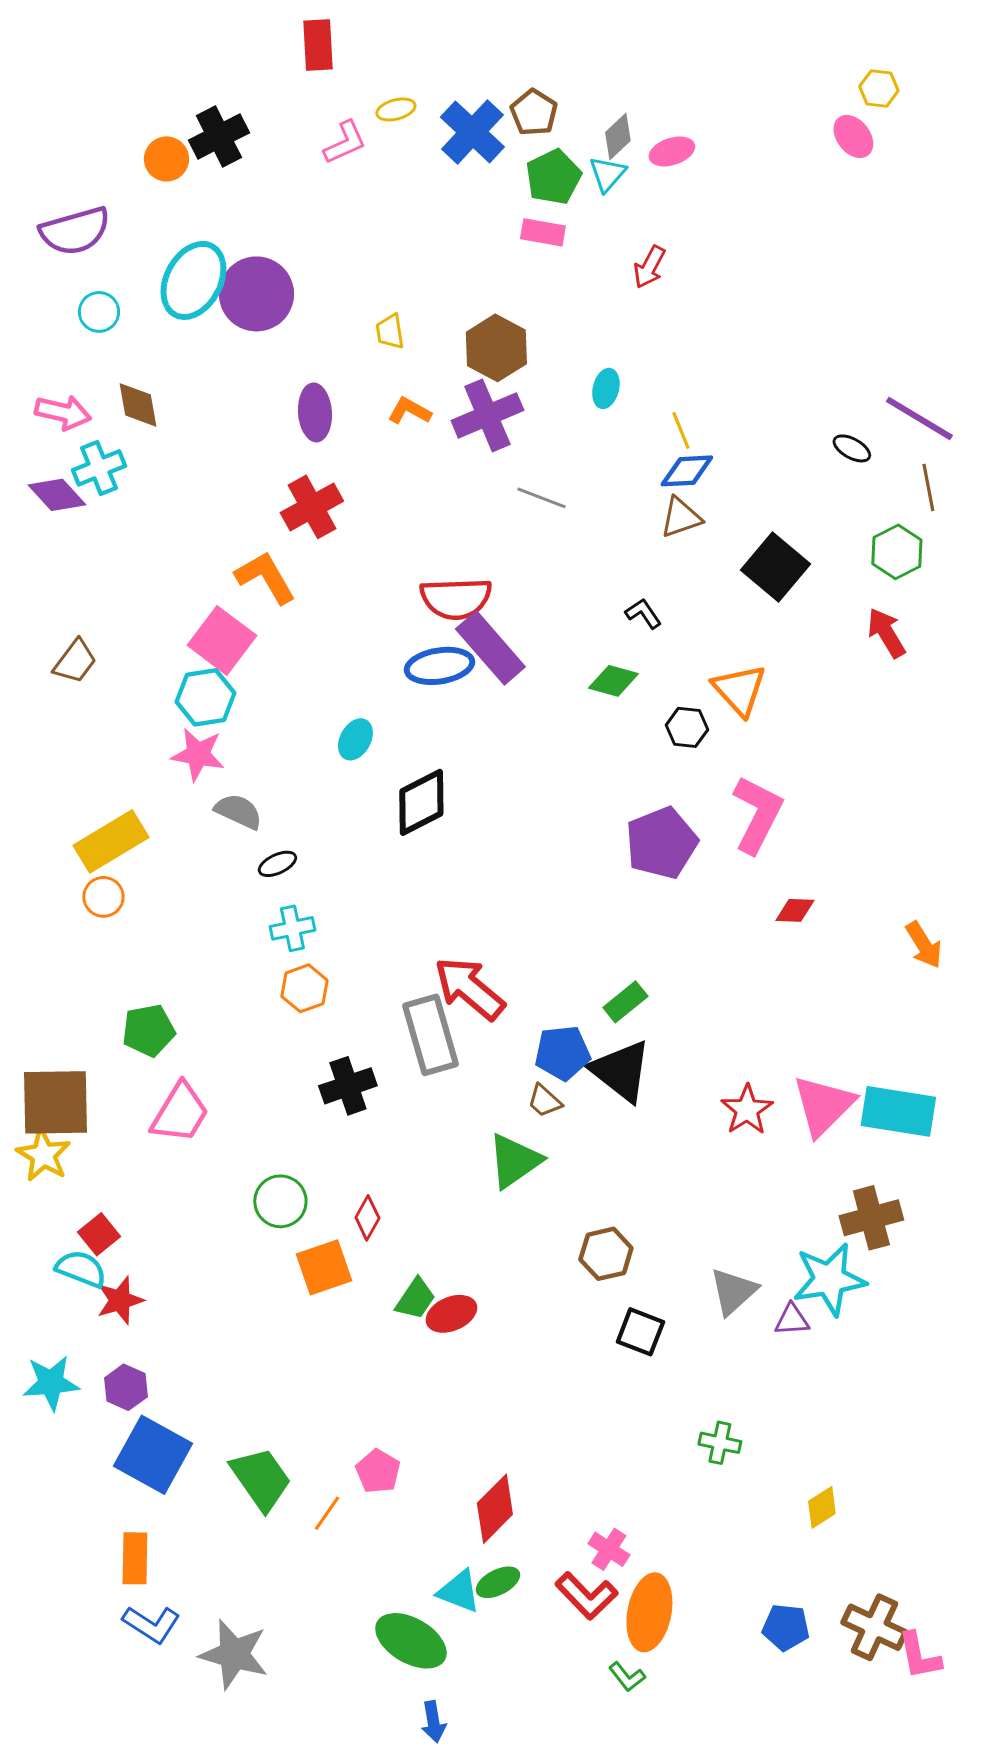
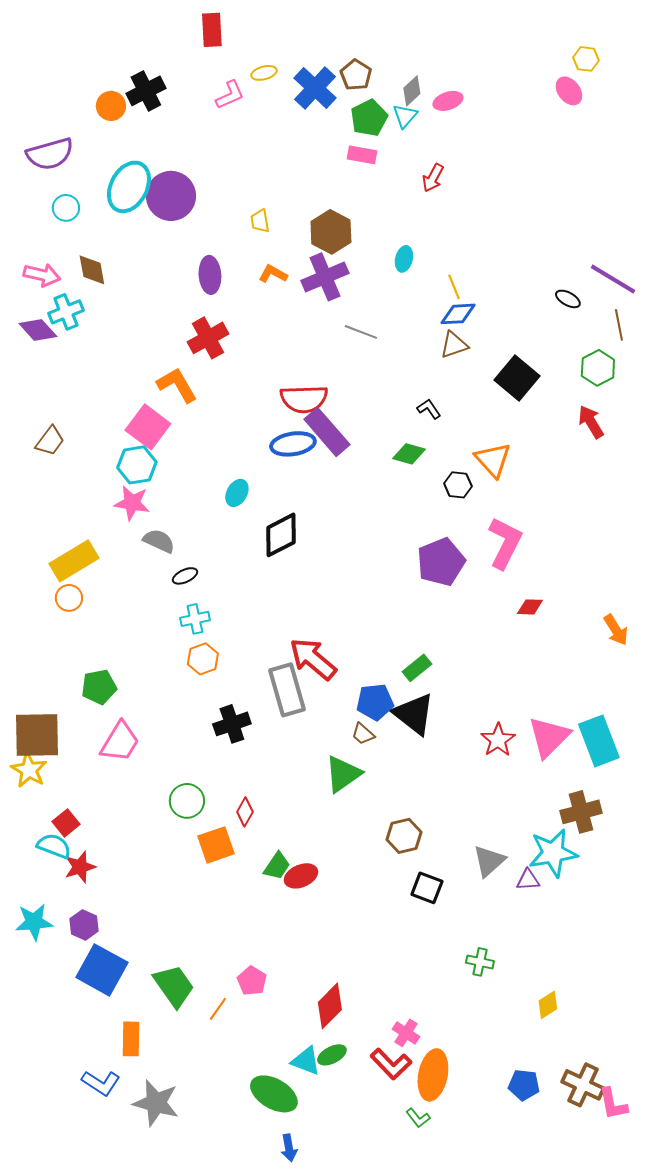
cyan rectangle: (898, 1111) -> (599, 741), turned 60
orange rectangle: (135, 1558) -> (131, 1039), moved

